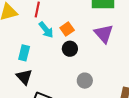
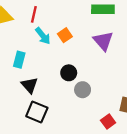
black circle: (70, 49) -> (69, 73), moved
black triangle: (24, 77) -> (30, 85), moved

